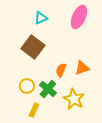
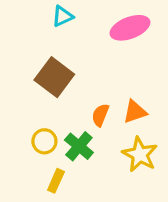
pink ellipse: (79, 17) -> (130, 28), turned 45
cyan triangle: (41, 18) -> (63, 16), moved
yellow star: (74, 99) -> (140, 154), moved

